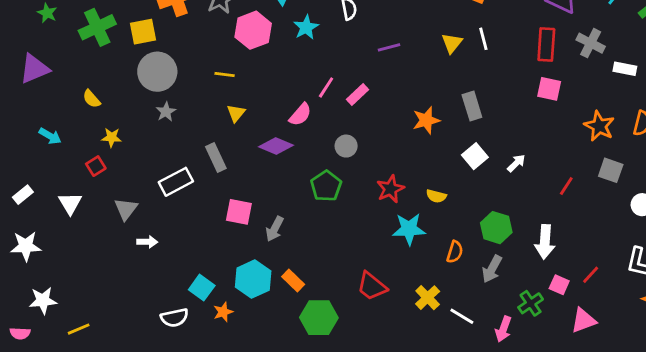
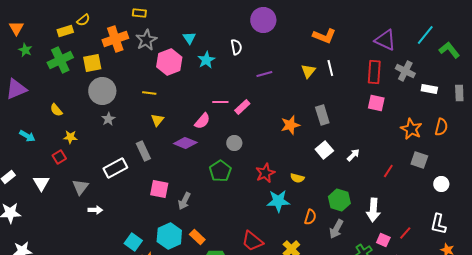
pink line: (326, 87) -> (220, 102), turned 56

